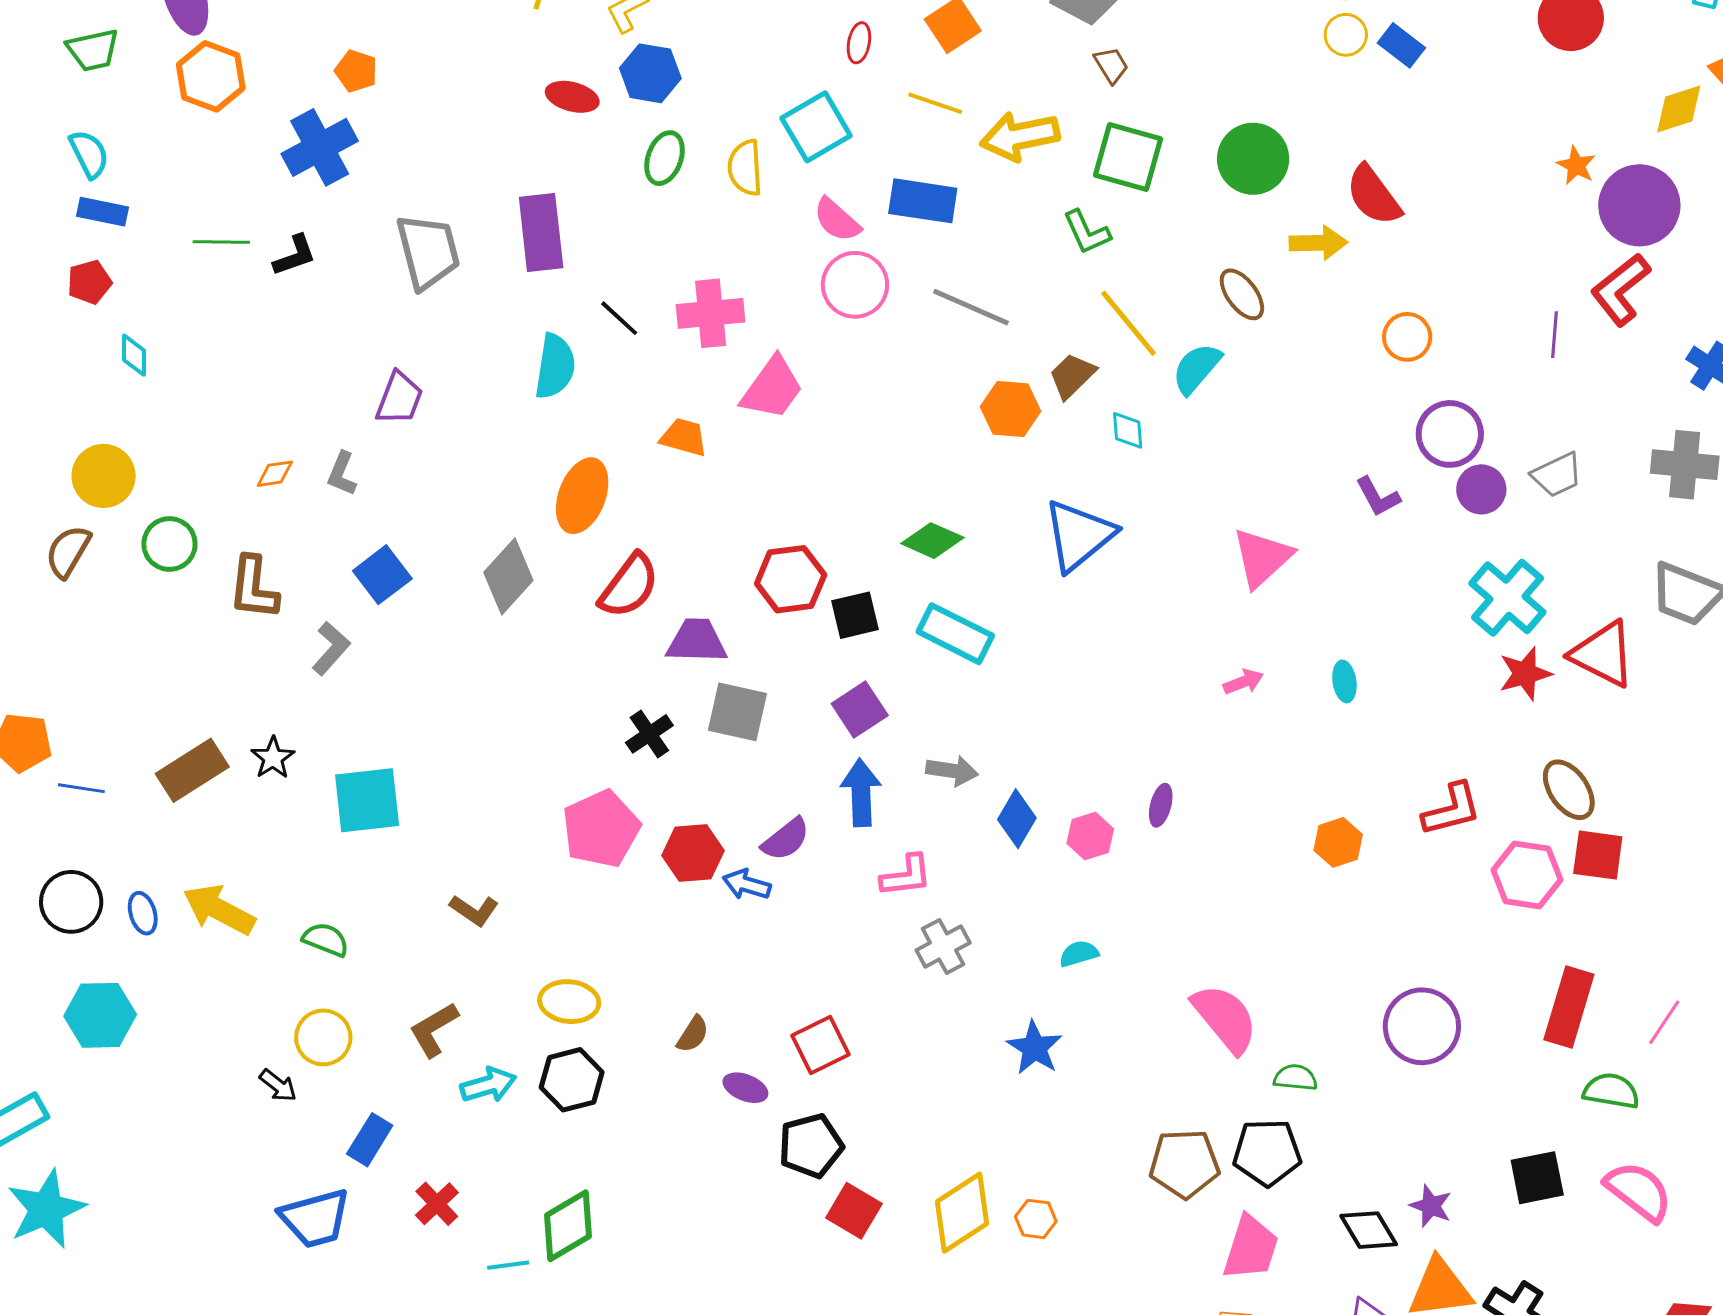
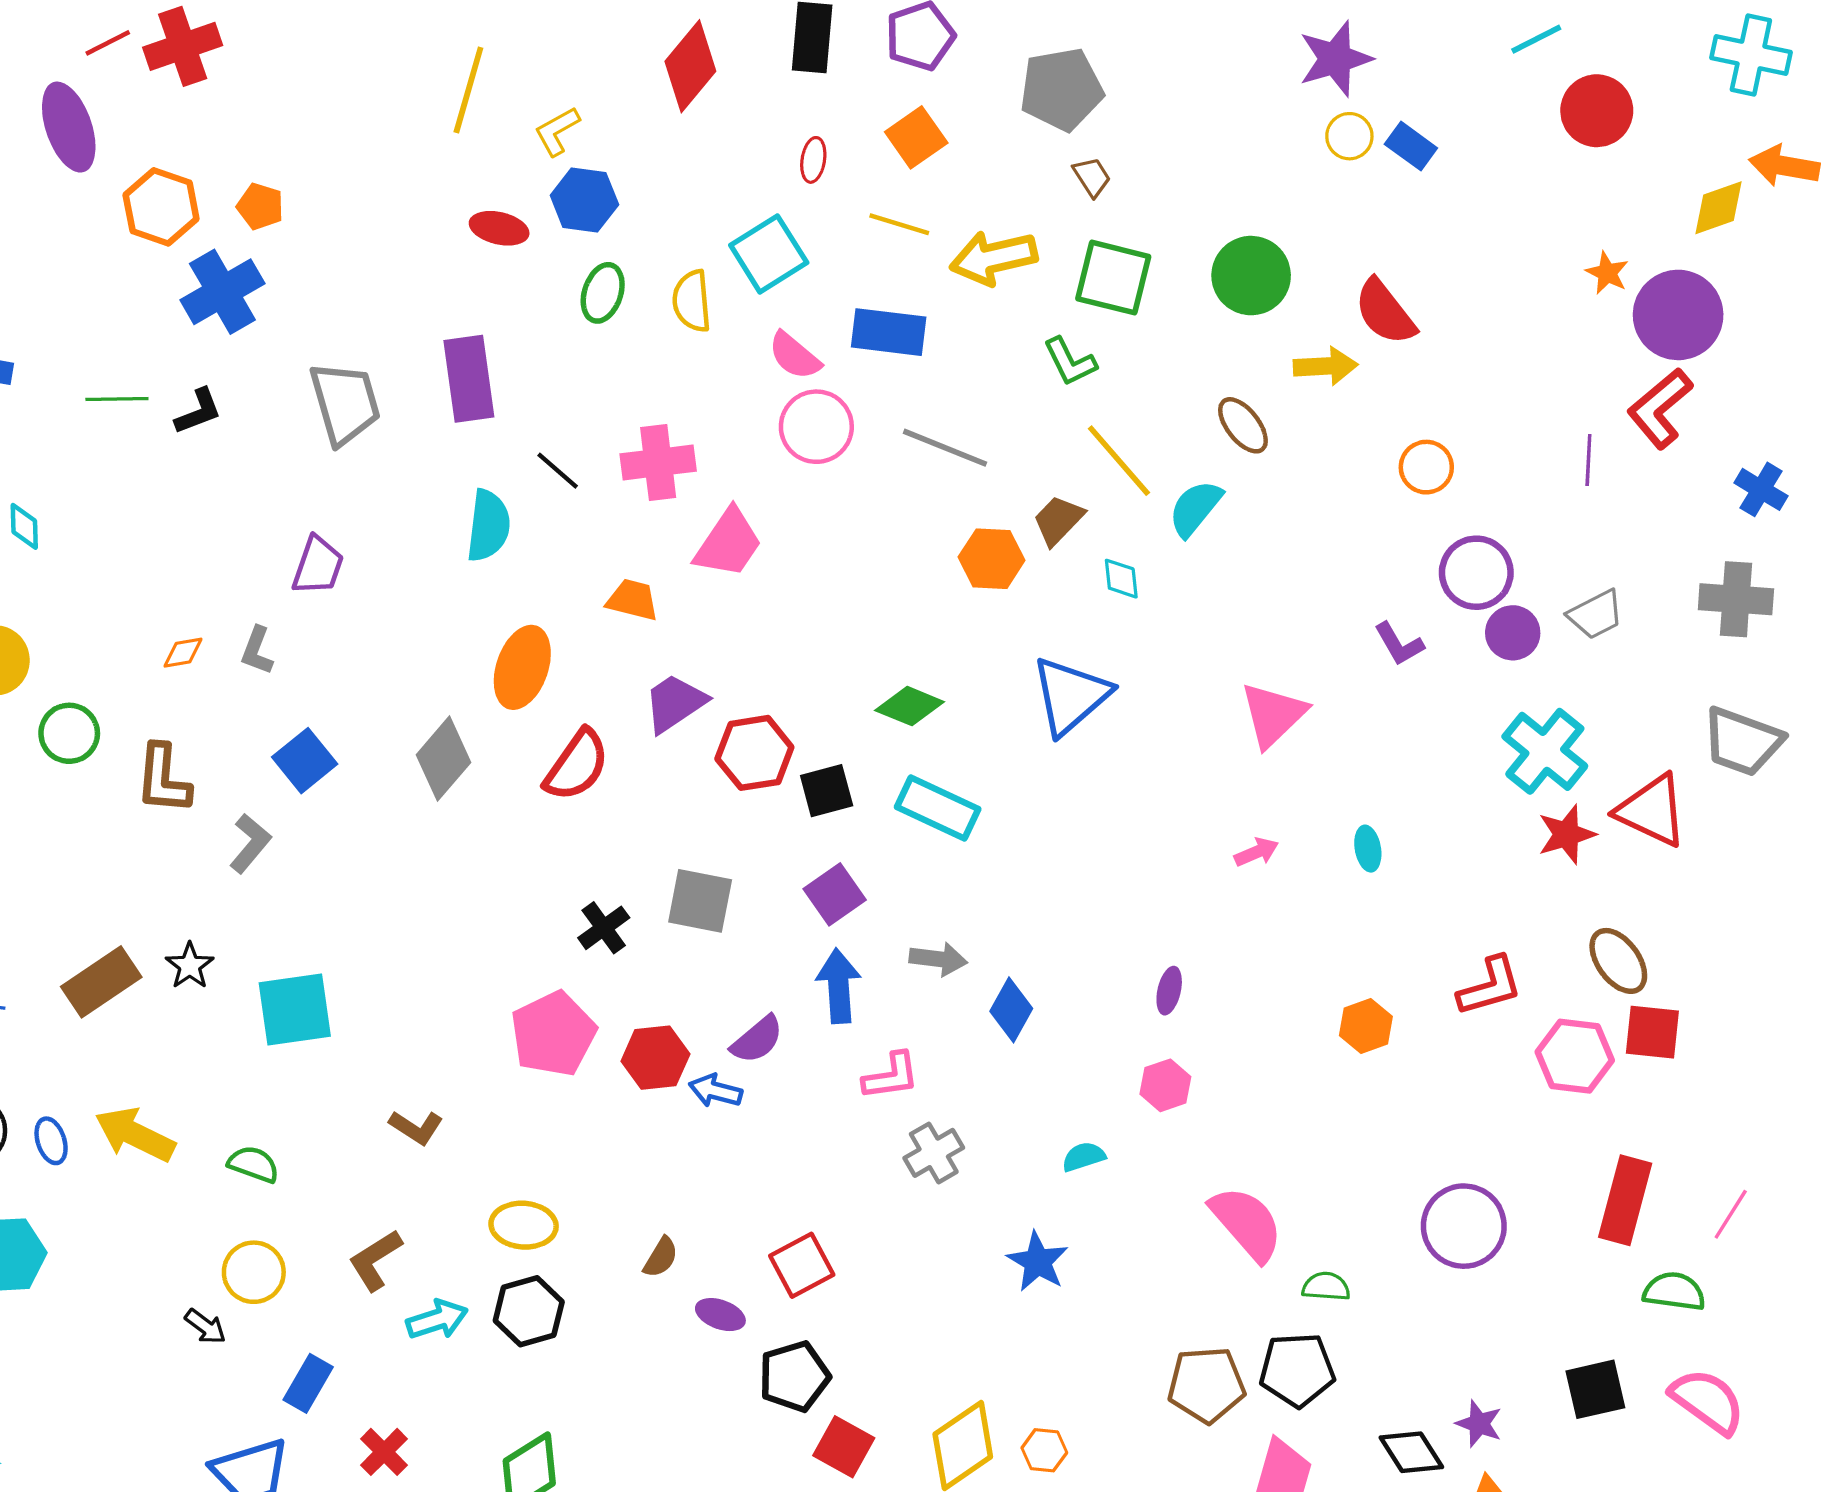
orange hexagon: (211, 76) -> (161, 207), moved
purple trapezoid: (697, 641) -> (675, 703), moved, turned -34
pink hexagon: (1090, 836) -> (1165, 1085), moved

